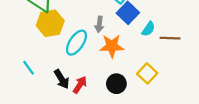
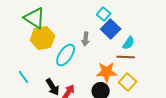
brown line: (170, 38) -> (126, 57), moved
orange star: (112, 46) -> (107, 72), moved

